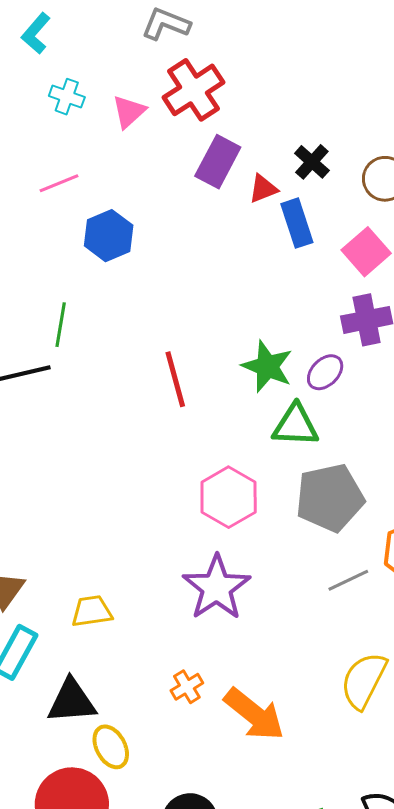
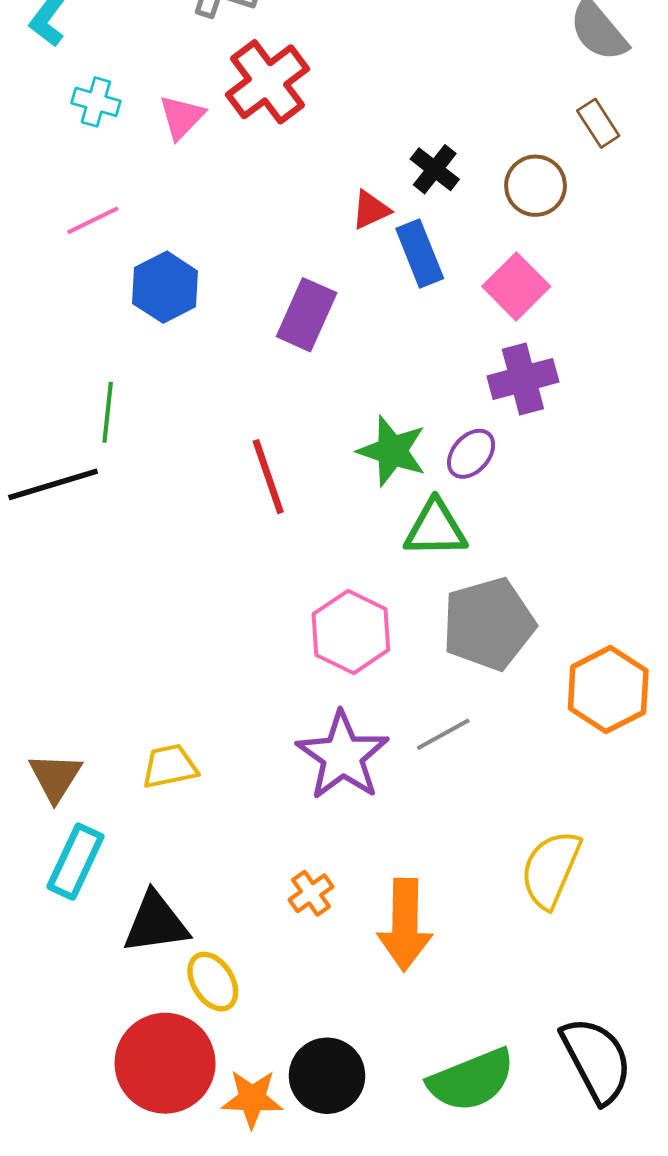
purple rectangle: (218, 162) -> (307, 315), moved
gray line: (348, 580) -> (443, 734), moved
yellow trapezoid: (92, 611) -> (170, 766), moved
orange arrow: (254, 714) -> (405, 925), turned 56

